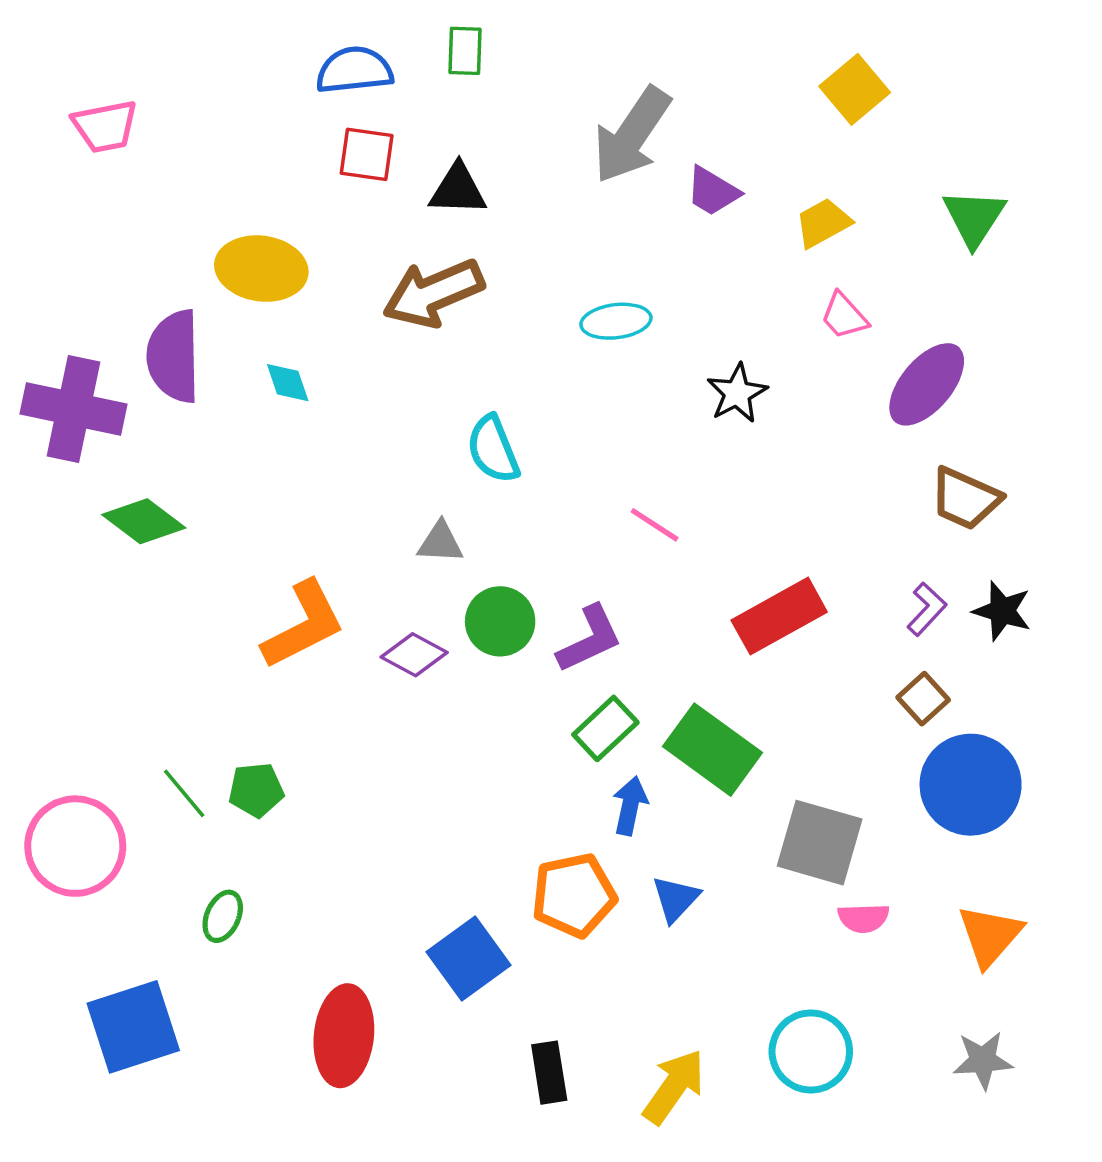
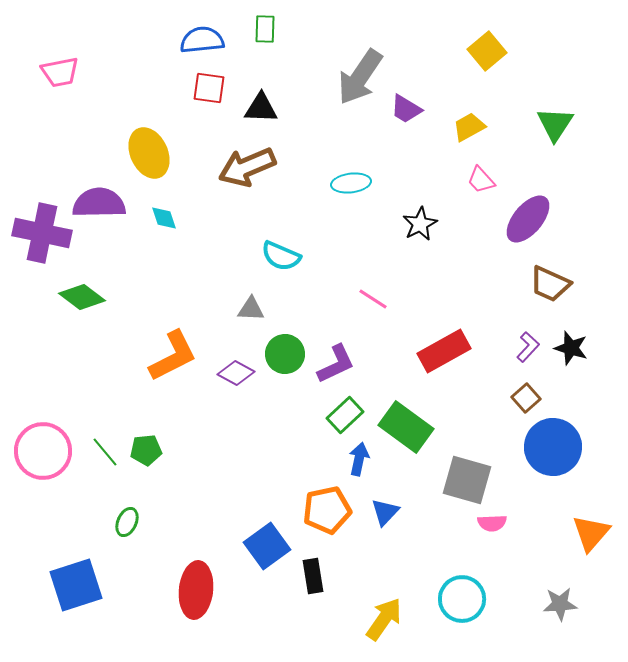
yellow ellipse: (261, 269) -> (149, 153), turned 57
purple semicircle: (174, 356) -> (99, 203), turned 90
cyan semicircle: (493, 449) -> (281, 256), turned -45
pink circle: (75, 846) -> (43, 451), moved
orange triangle: (990, 936) -> (591, 533), moved
black rectangle: (549, 1073) -> (313, 576), moved

